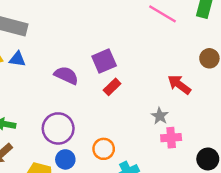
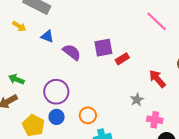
blue triangle: (17, 59) -> (47, 36), moved
red rectangle: (112, 87) -> (122, 59), moved
pink cross: (171, 138) -> (155, 120), moved

